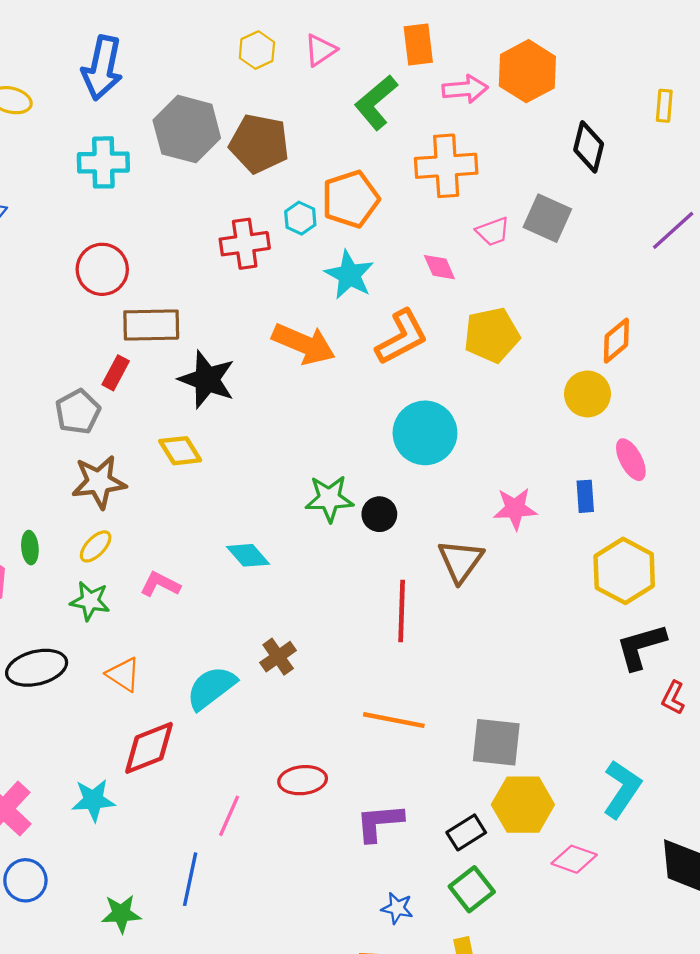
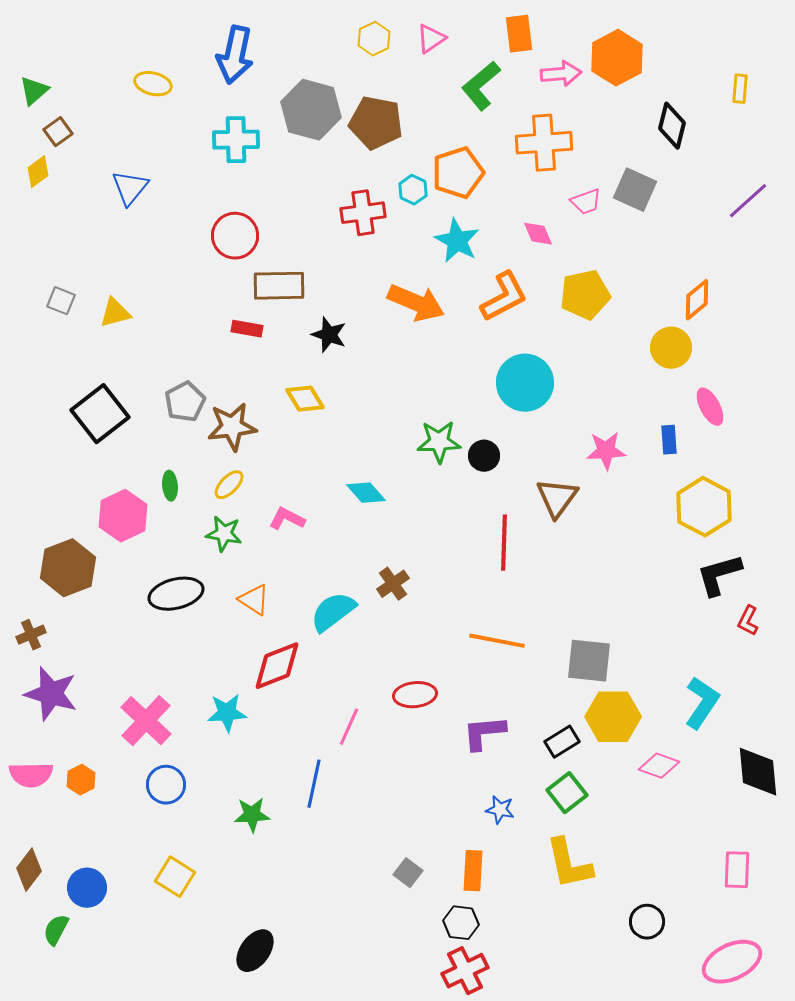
red rectangle: (116, 373) -> (247, 329), turned 72
black star: (207, 379) -> (329, 335), size x0.7
gray pentagon: (78, 412) -> (185, 402), moved

